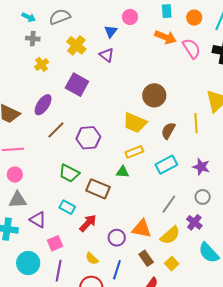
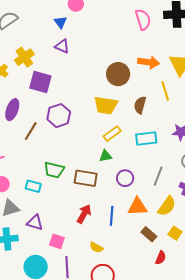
orange arrow: (165, 37) -> (149, 62), moved
yellow cross: (76, 45) -> (24, 57), moved, turned 30
pink semicircle: (192, 48) -> (143, 20), turned 30
purple hexagon: (88, 138) -> (59, 116), moved
cyan rectangle: (166, 165) -> (146, 138), turned 35
cyan rectangle: (67, 207) -> (33, 186), moved
purple circle: (117, 238) -> (125, 178), moved
pink square: (55, 243) -> (57, 241), turned -35
blue line: (117, 270) -> (112, 216), moved

